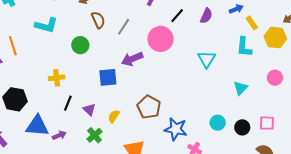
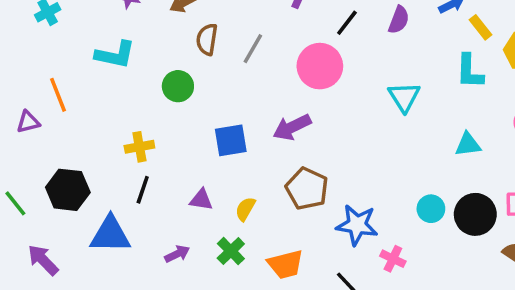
brown semicircle: (98, 20) -> (207, 39), turned -144
purple arrow: (132, 59) -> (292, 127), moved
cyan triangle: (241, 88) -> (468, 144), turned 42
black line: (68, 103) -> (143, 190), moved
purple triangle: (89, 110) -> (201, 200), turned -32
black circle: (242, 127) -> (475, 214), size x1.5
purple arrow: (59, 135) -> (177, 254), moved
green cross: (95, 135) -> (231, 251), moved

